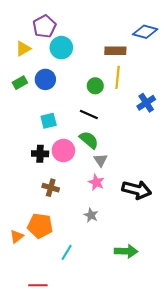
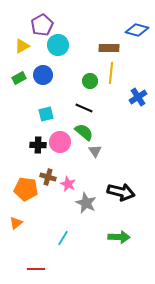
pink star: (96, 182) -> (68, 184), moved
black arrow: (137, 190) -> (121, 192), moved
gray star: (91, 215) -> (86, 203), size x1.5
orange pentagon: (40, 226) -> (26, 189), moved

